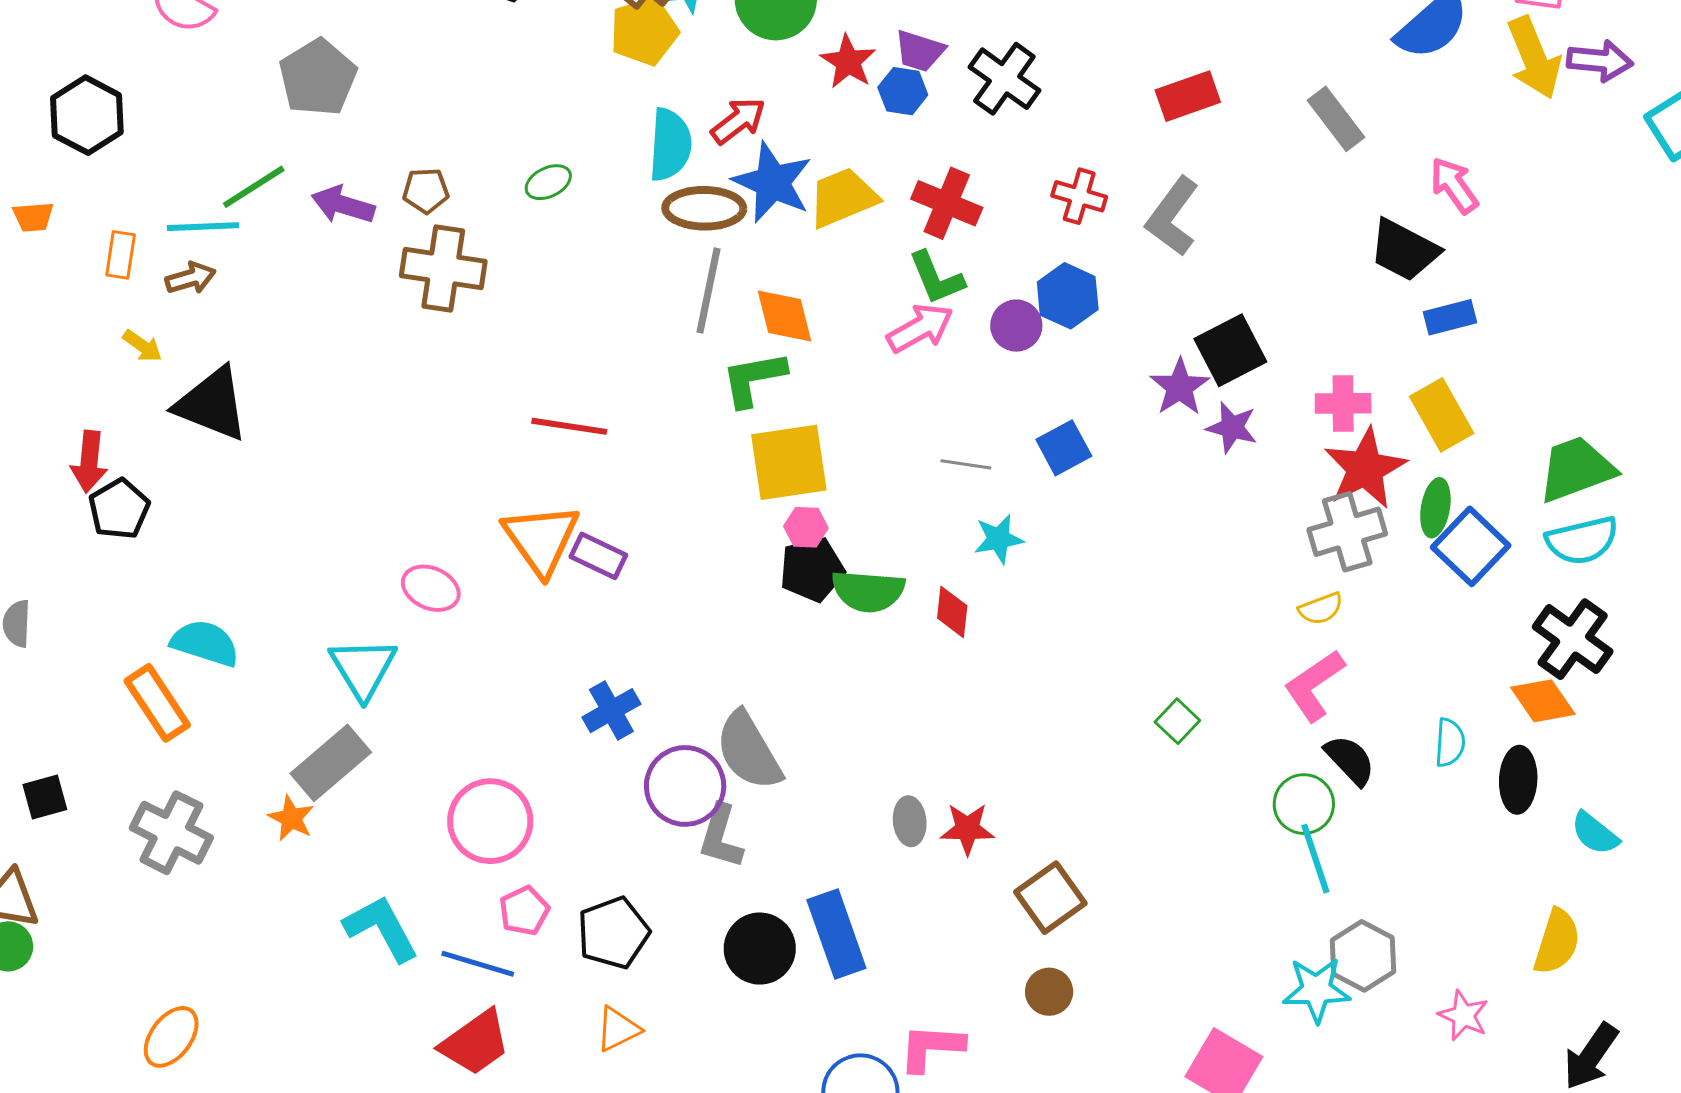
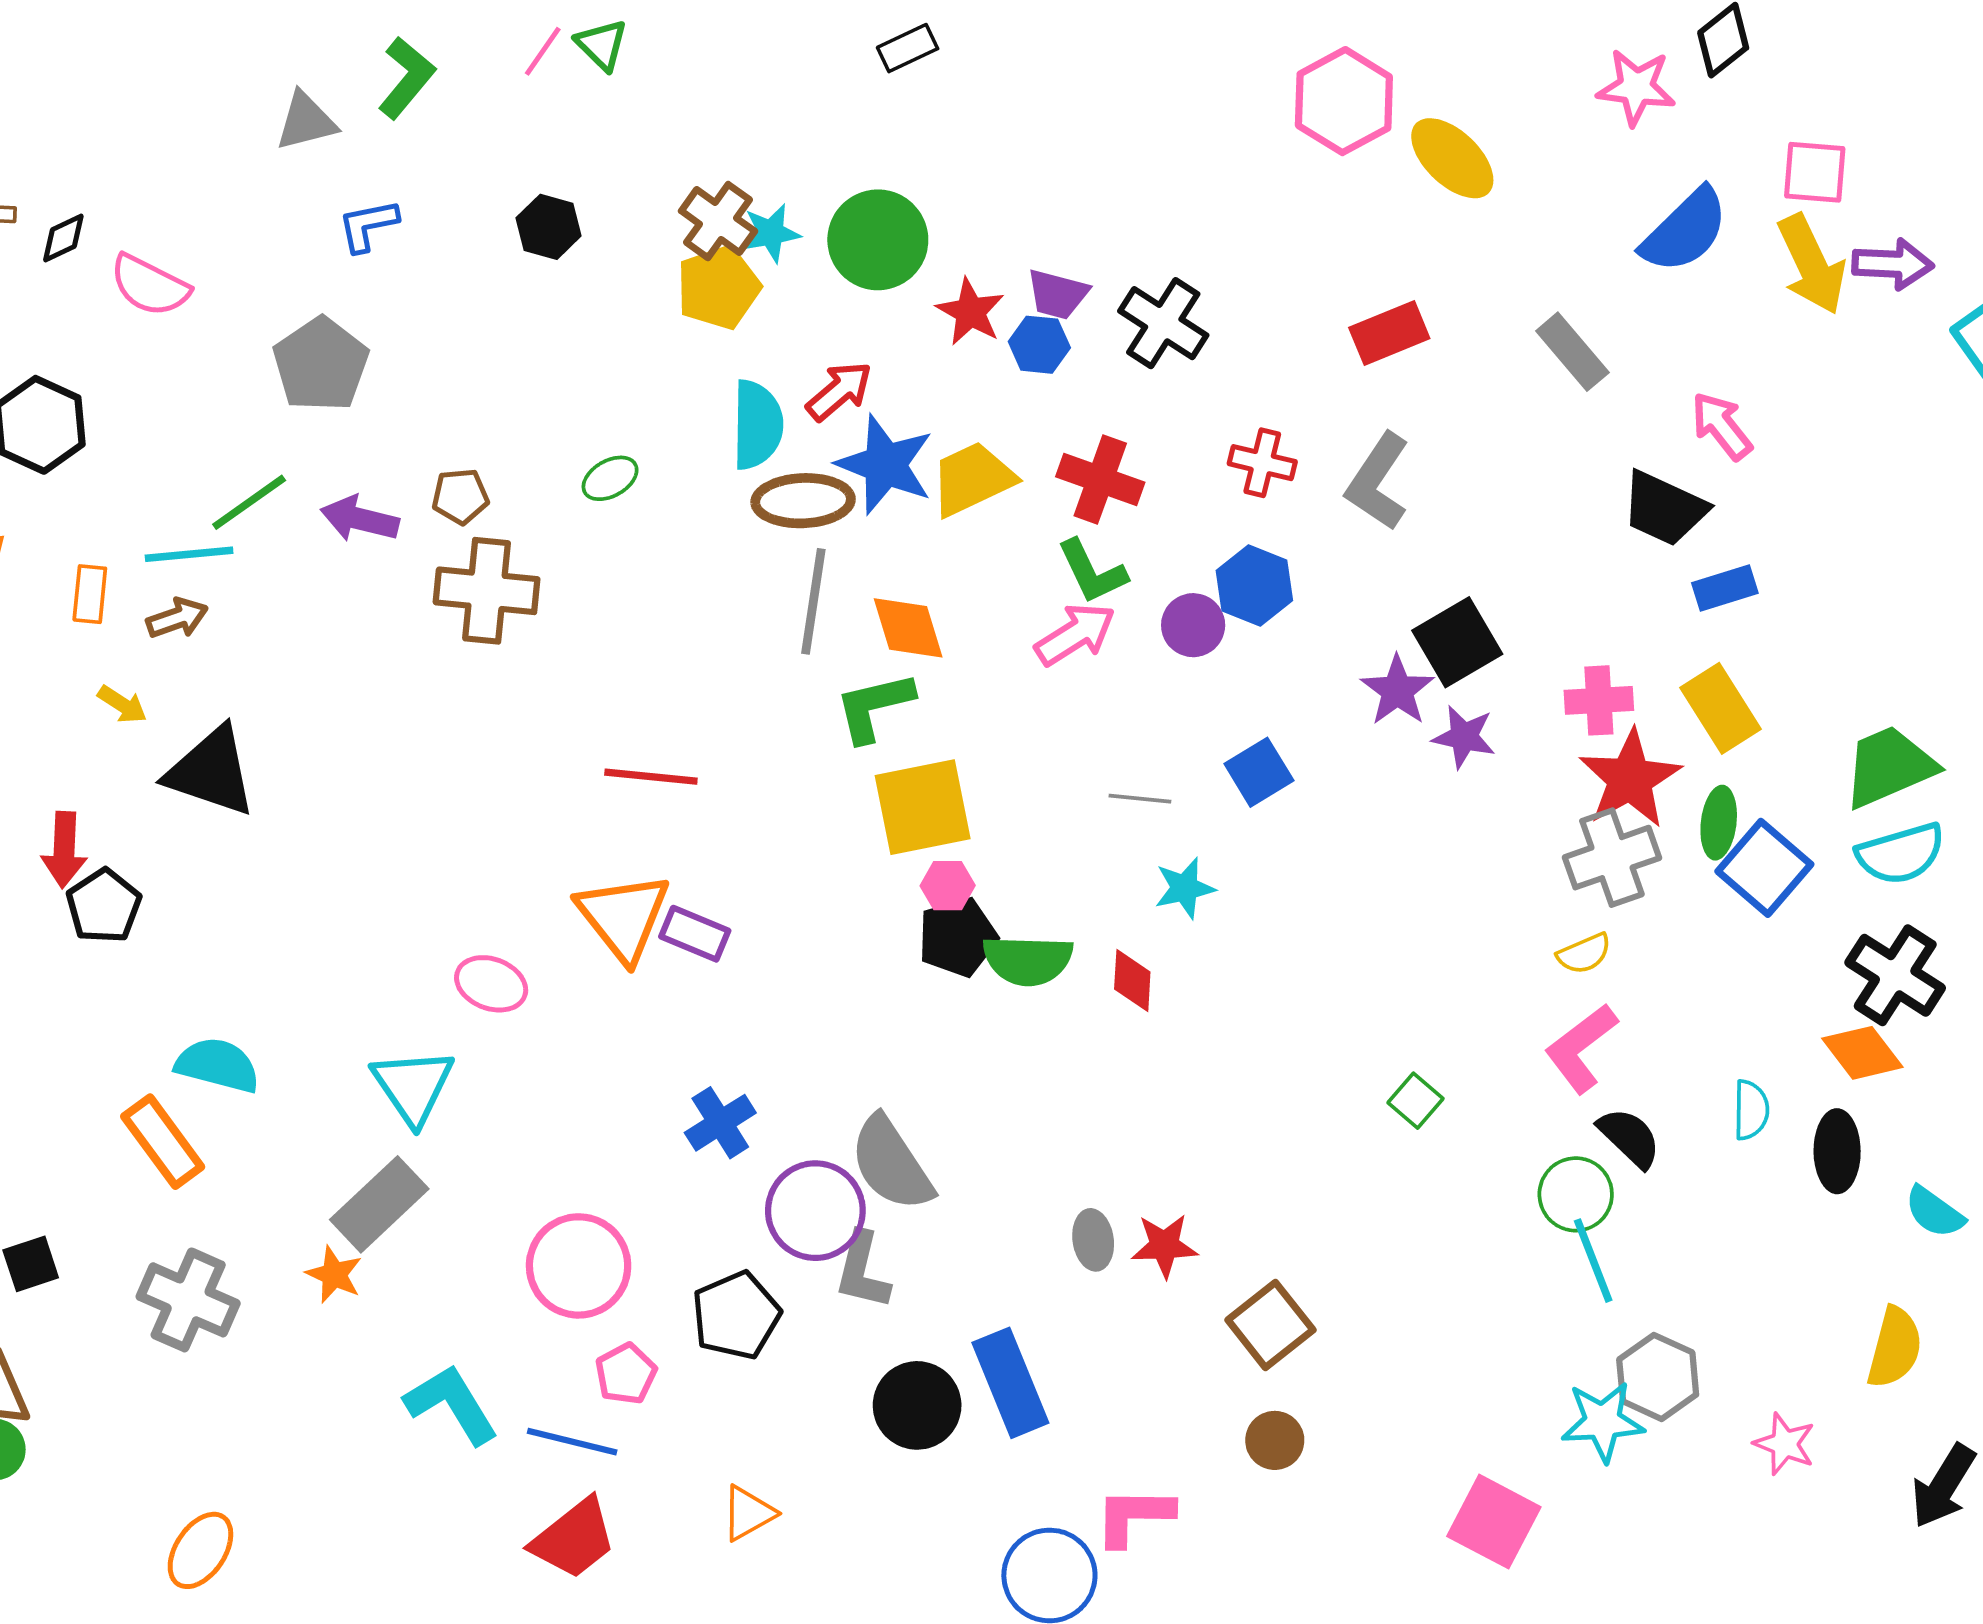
black pentagon: (613, 933) -> (736, 1315), moved

